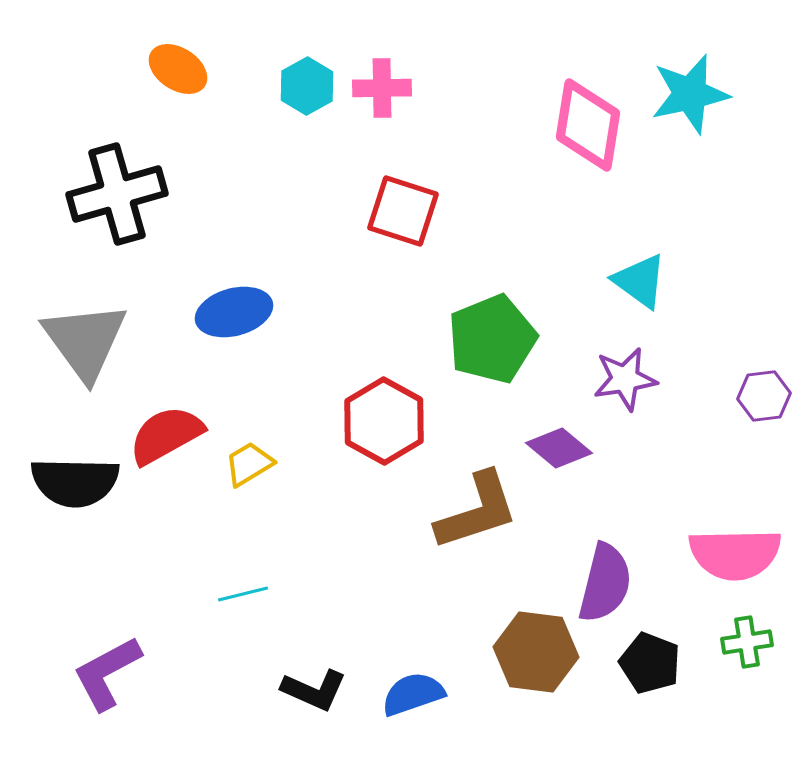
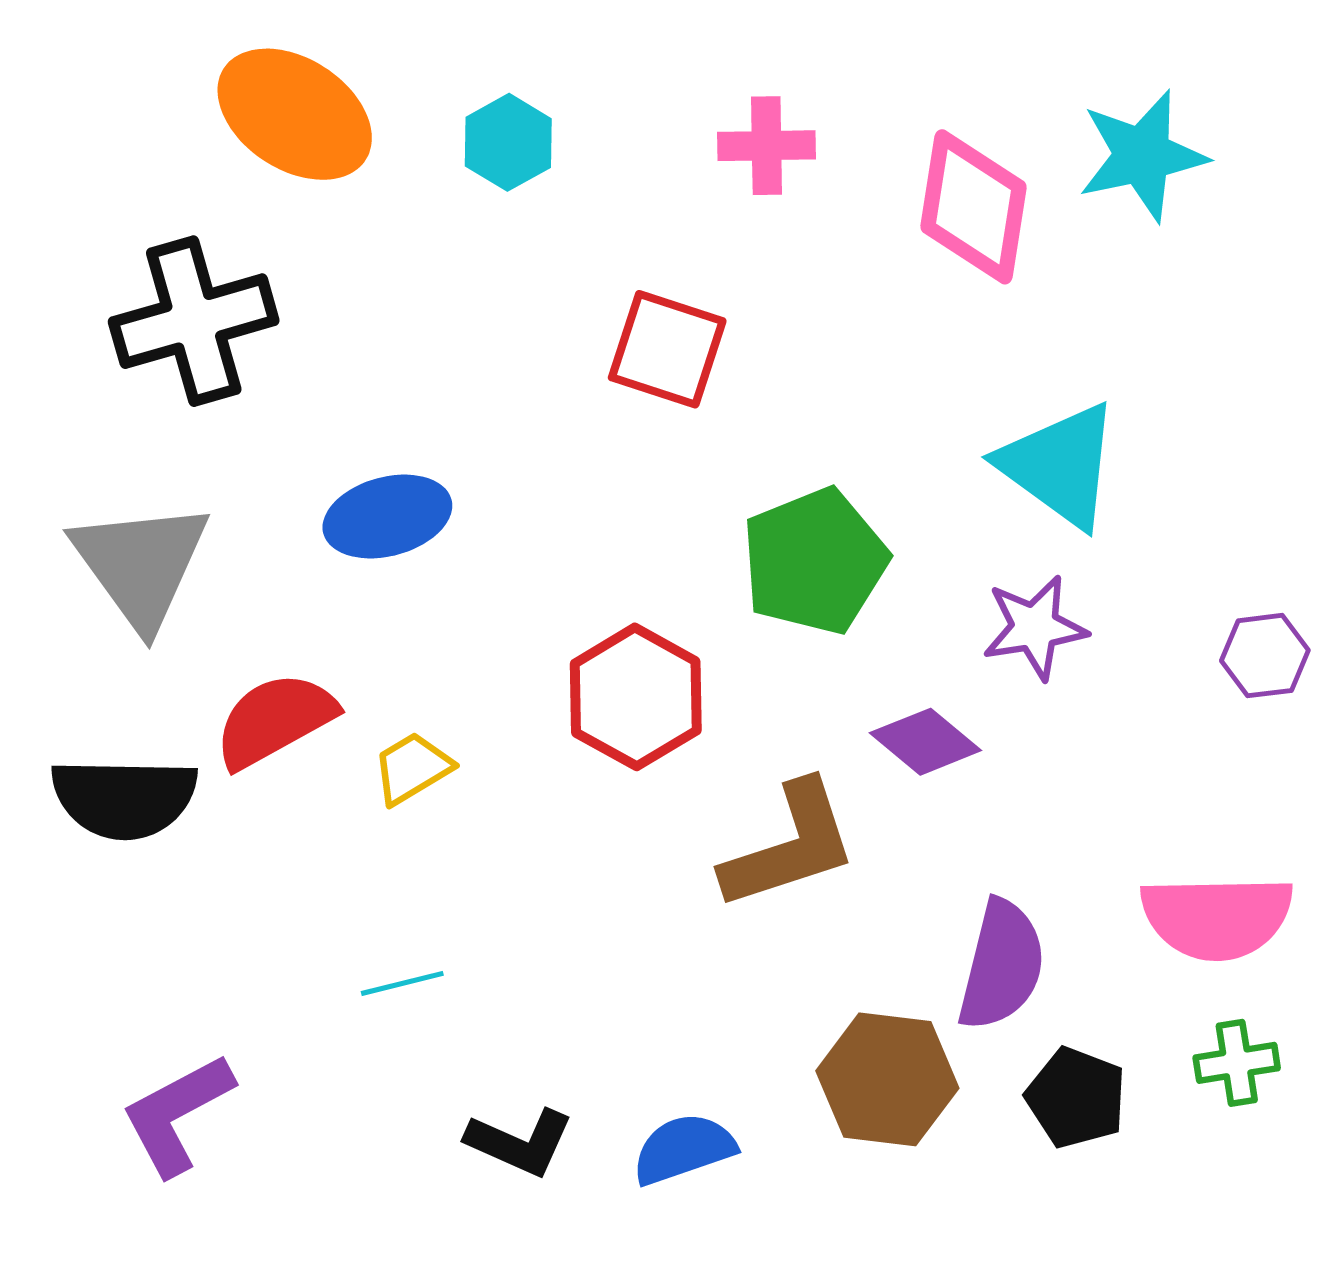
orange ellipse: (178, 69) -> (295, 114), size x1.6
pink cross: (382, 88) -> (767, 146), moved
cyan triangle: (640, 281) -> (1060, 465), size x1.4

